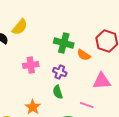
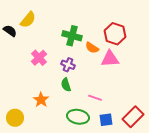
pink cross: (31, 65) -> (39, 58), turned -35
pink triangle: (102, 81) -> (110, 59), moved

